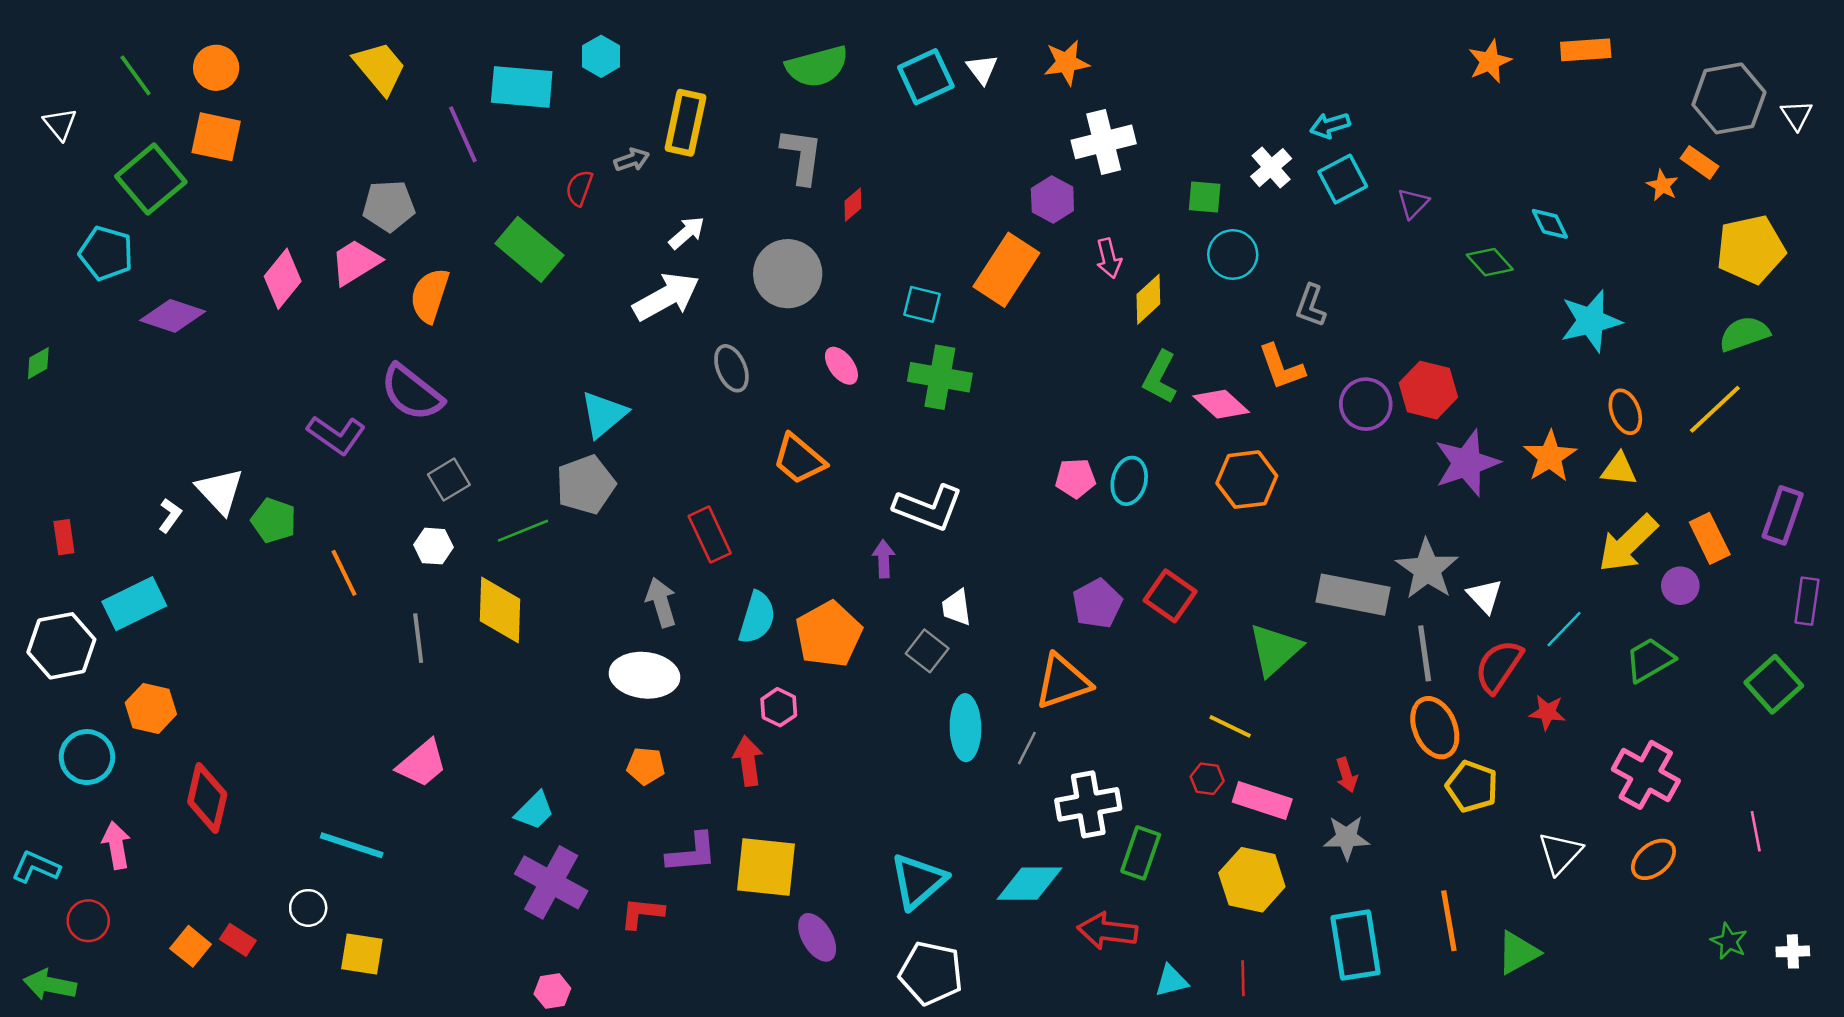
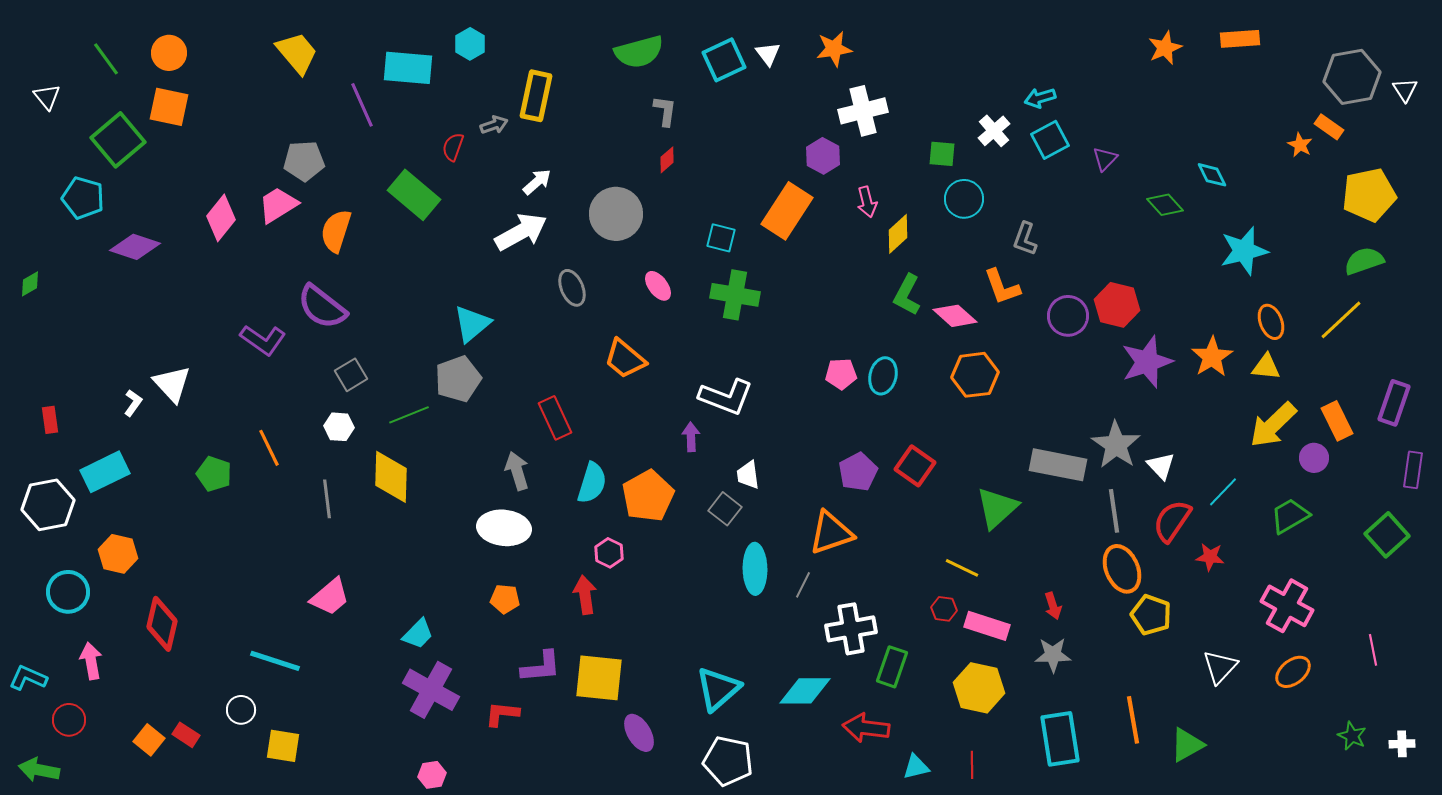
gray L-shape: (802, 156) -> (665, 111), moved, size x0.7
green pentagon: (274, 520) -> (214, 474), moved

